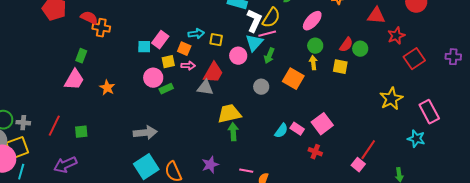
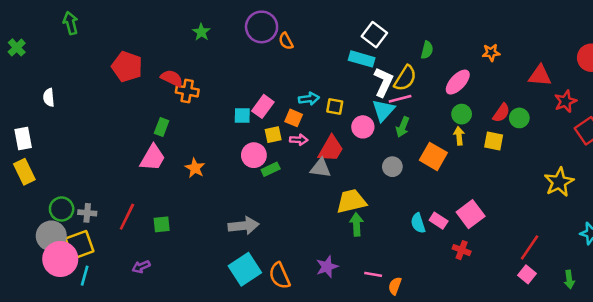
cyan semicircle: (281, 131) -> (418, 223), turned 126
purple arrow: (65, 165) -> (141, 267), size x0.6
pink square: (358, 165) -> (527, 274), moved

